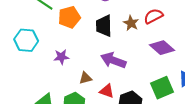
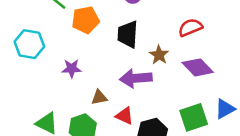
brown star: (131, 23) -> (159, 55), moved
purple arrow: (113, 60) -> (136, 78), turned -30

